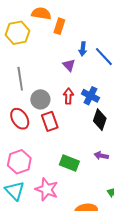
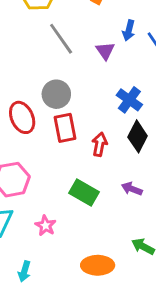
gray line: (20, 79) -> (61, 39), moved, turned -35
red arrow: (68, 96) -> (100, 144), moved
pink star: (47, 189) -> (45, 226), size x0.6

